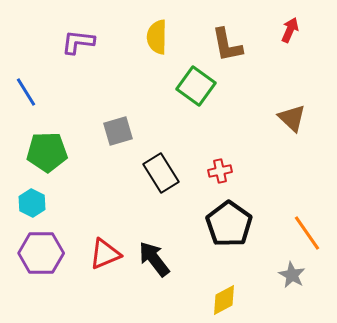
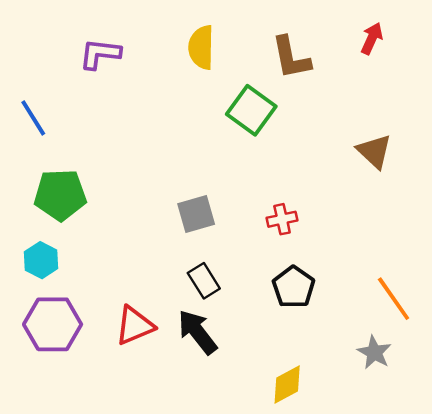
gray square: (118, 131) -> (196, 214), moved
black rectangle: (161, 173) -> (204, 281), moved, size x0.7
black pentagon: (229, 224) -> (294, 287), size x0.7

